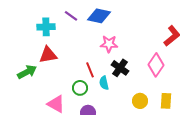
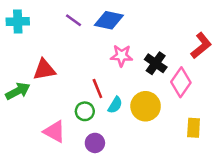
cyan cross: (46, 27) -> (18, 22), moved
black cross: (120, 68) -> (156, 63), moved
cyan semicircle: (104, 83) -> (115, 105), turned -136
yellow circle: (140, 101) -> (146, 106), moved, size x1.5

